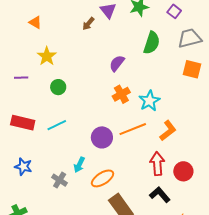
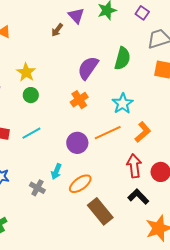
green semicircle: (152, 43) -> (122, 58), moved
yellow star: (47, 56) -> (26, 72), moved
purple semicircle: (117, 63) -> (88, 68), size x1.4
orange cross: (121, 94) -> (79, 100), moved

